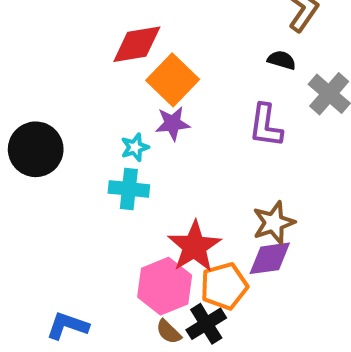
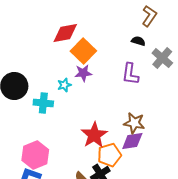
cyan cross: (129, 189) -> (43, 103), moved
brown star: (274, 223) -> (134, 123), turned 30
pink hexagon: (165, 286) -> (35, 155), moved

